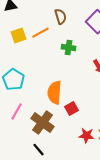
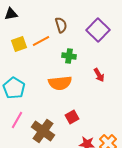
orange semicircle: (54, 93) -> (60, 83), moved, turned -100

